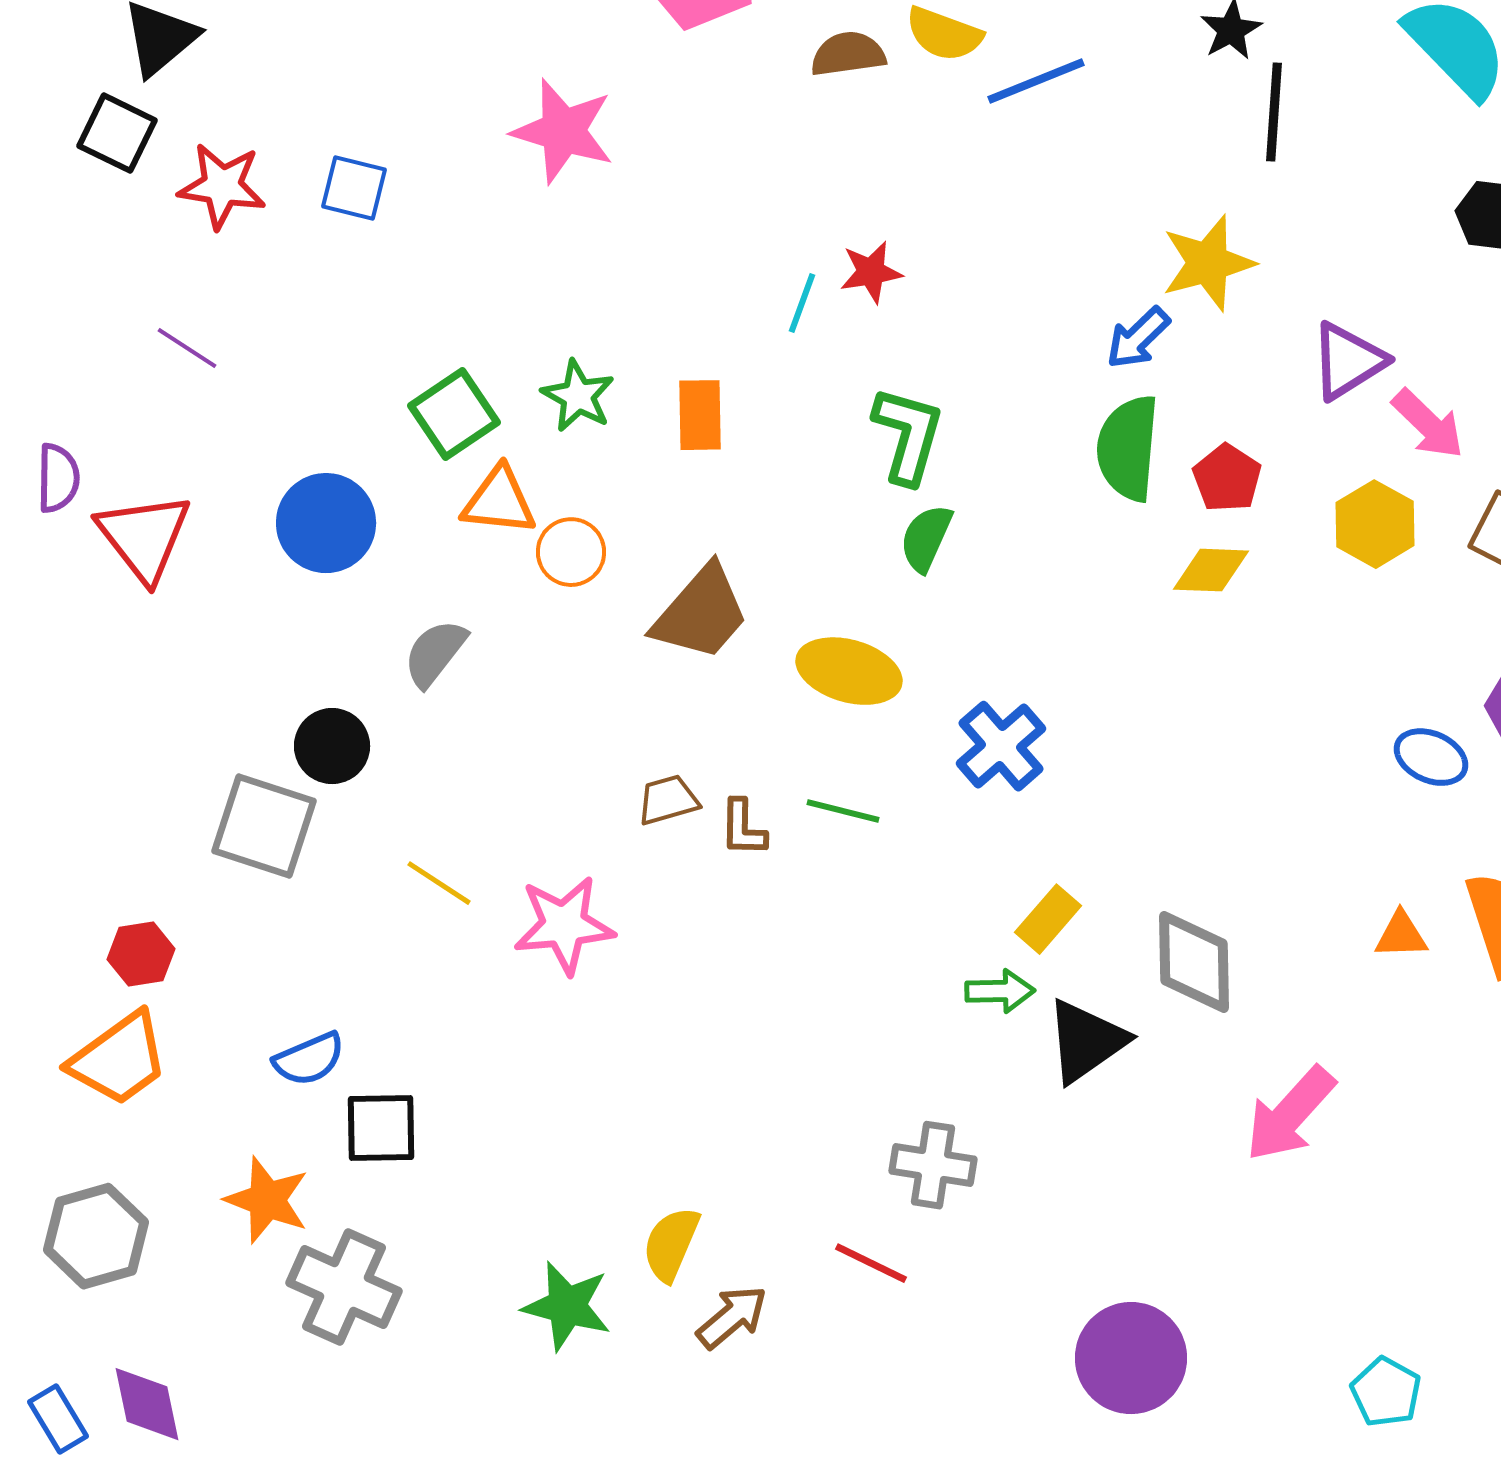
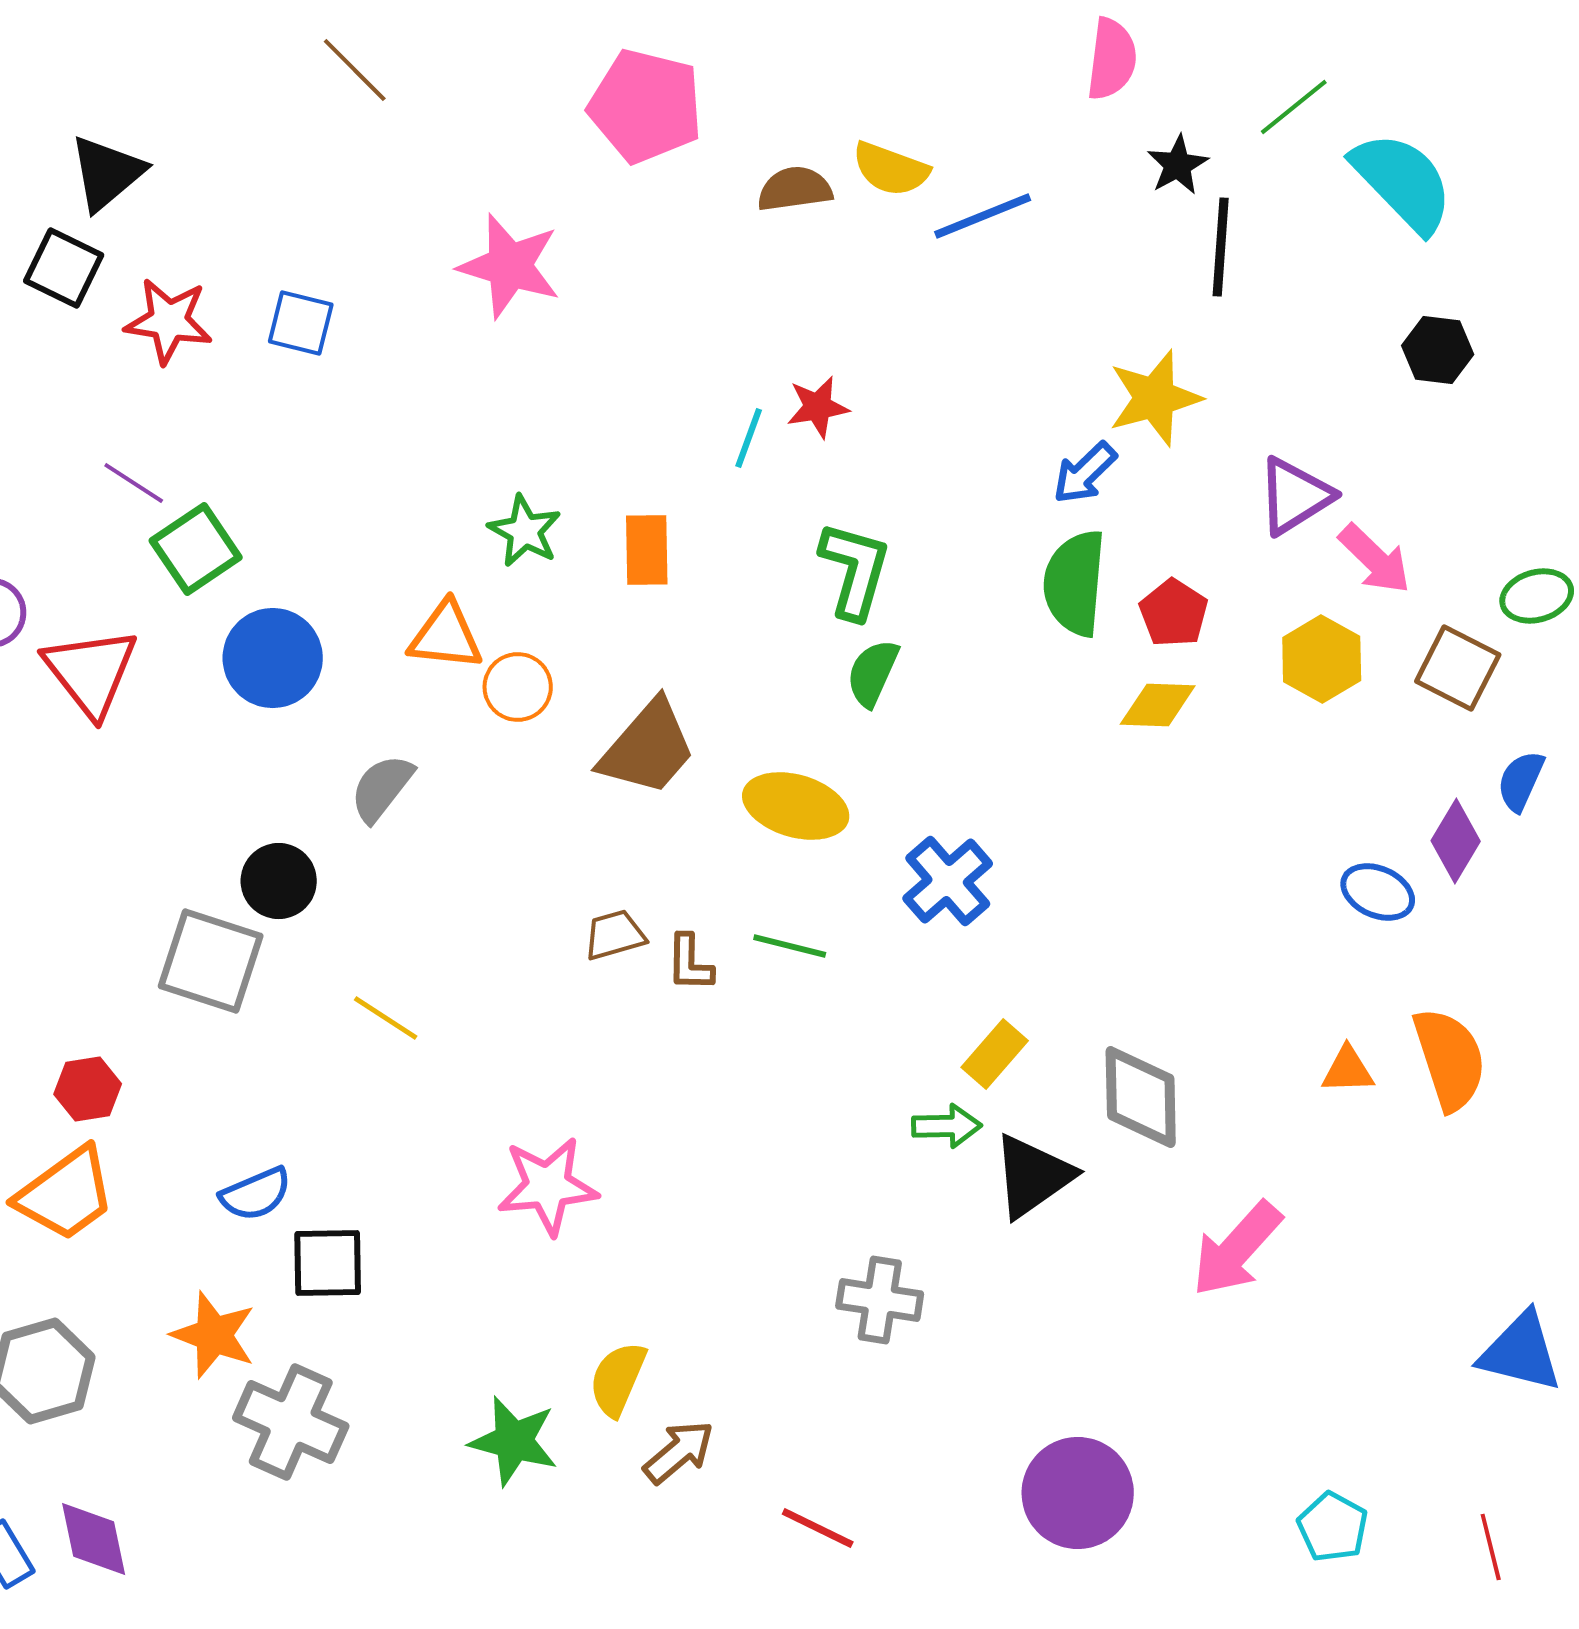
green square: (454, 414) -> (196, 549), moved
pink star: (564, 925) -> (548, 1186), moved
red line: (871, 1263) -> (818, 1528), moved

